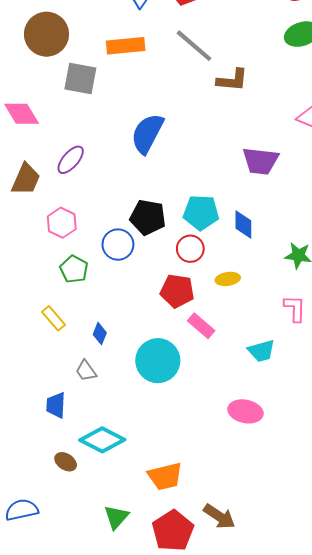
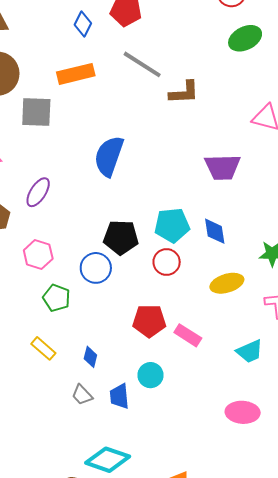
yellow ellipse: (228, 279) -> (227, 283), moved, size x1.4
red pentagon: (177, 291) -> (149, 321), moved
cyan circle: (158, 361) -> (150, 375), size x0.6
blue trapezoid: (56, 405) -> (119, 396), moved

